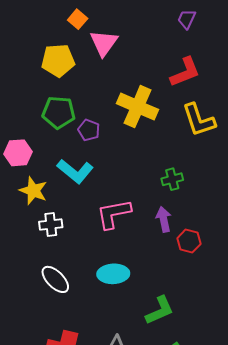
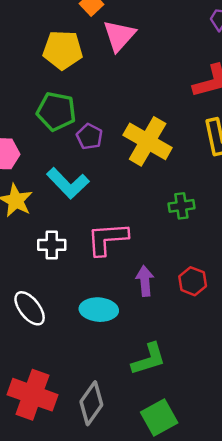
yellow cross: (138, 107) -> (148, 141), moved
purple arrow: (164, 219) -> (145, 281), moved
white cross: (51, 224) -> (52, 245), moved

